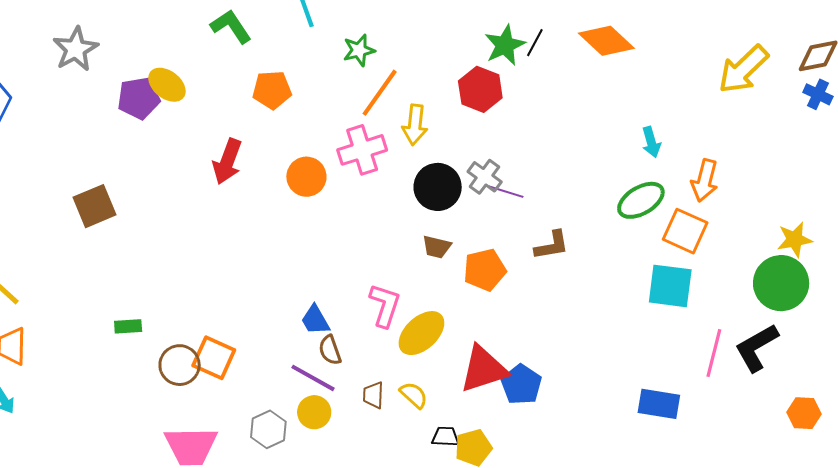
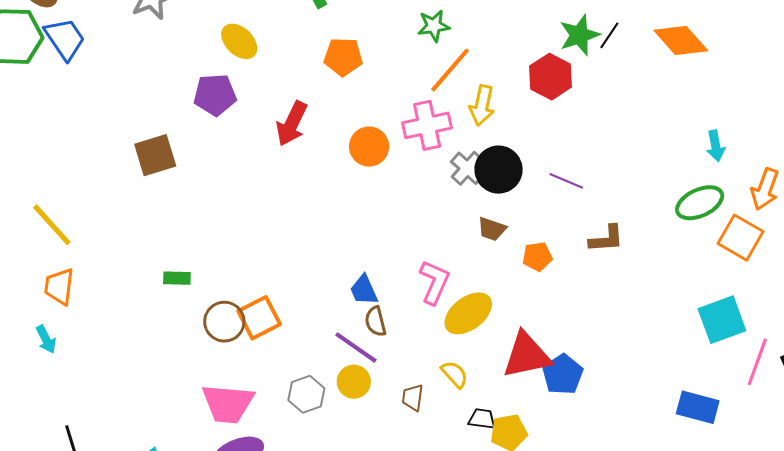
purple pentagon: (139, 98) -> (215, 95), moved
gray cross: (485, 177) -> (467, 168), moved
orange pentagon: (485, 270) -> (537, 257), size x0.7
cyan square: (670, 286) -> (722, 320), moved, turned -33
orange square: (214, 358) -> (259, 318), turned 33
brown trapezoid: (373, 395) -> (413, 398), moved

